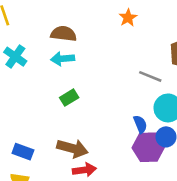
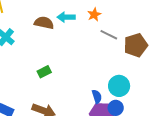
cyan arrow: (63, 59) -> (66, 17), moved
gray line: (150, 76) -> (109, 35), moved

